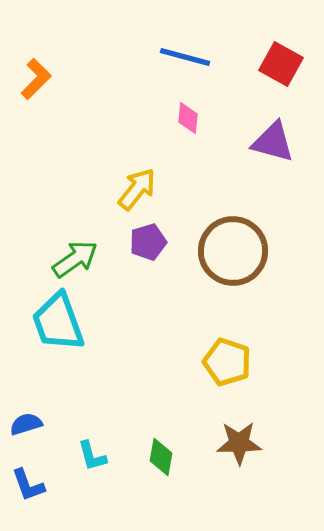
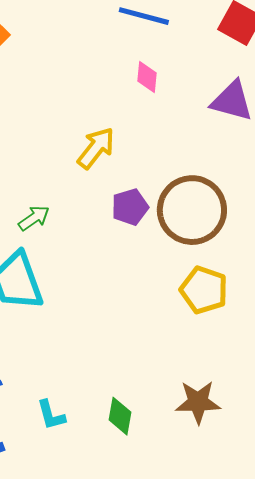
purple pentagon: (148, 242) -> (130, 207), moved
green arrow: (75, 259) -> (34, 218), size x0.7
yellow pentagon: (227, 362) -> (204, 290), moved

